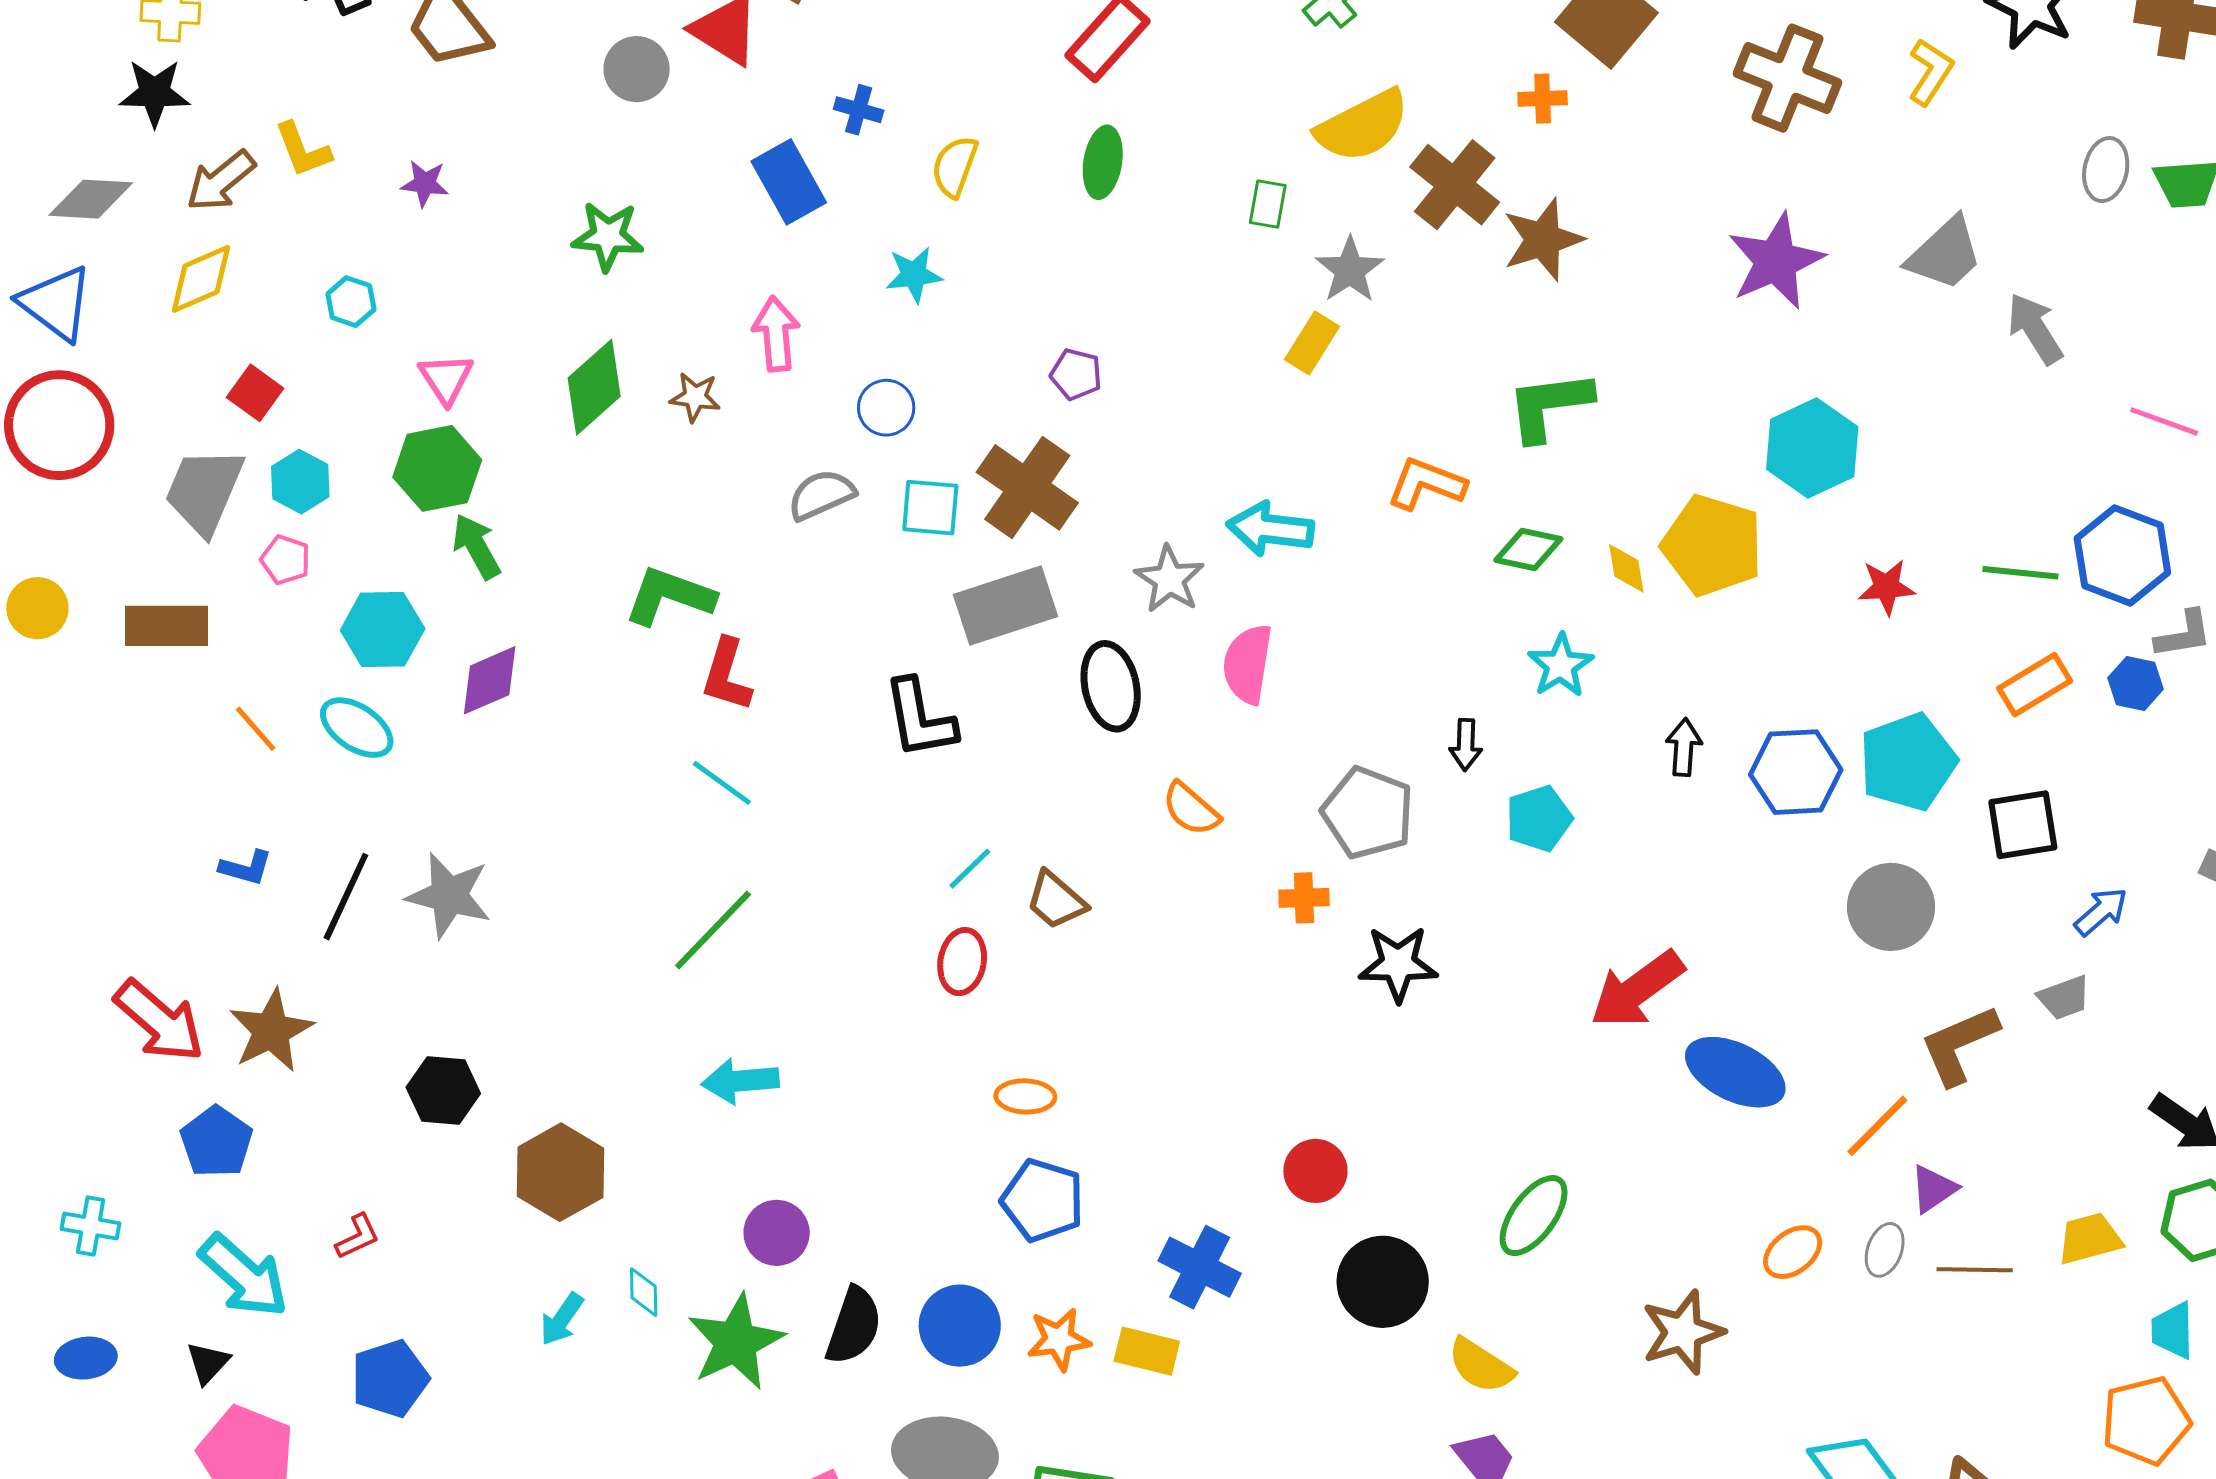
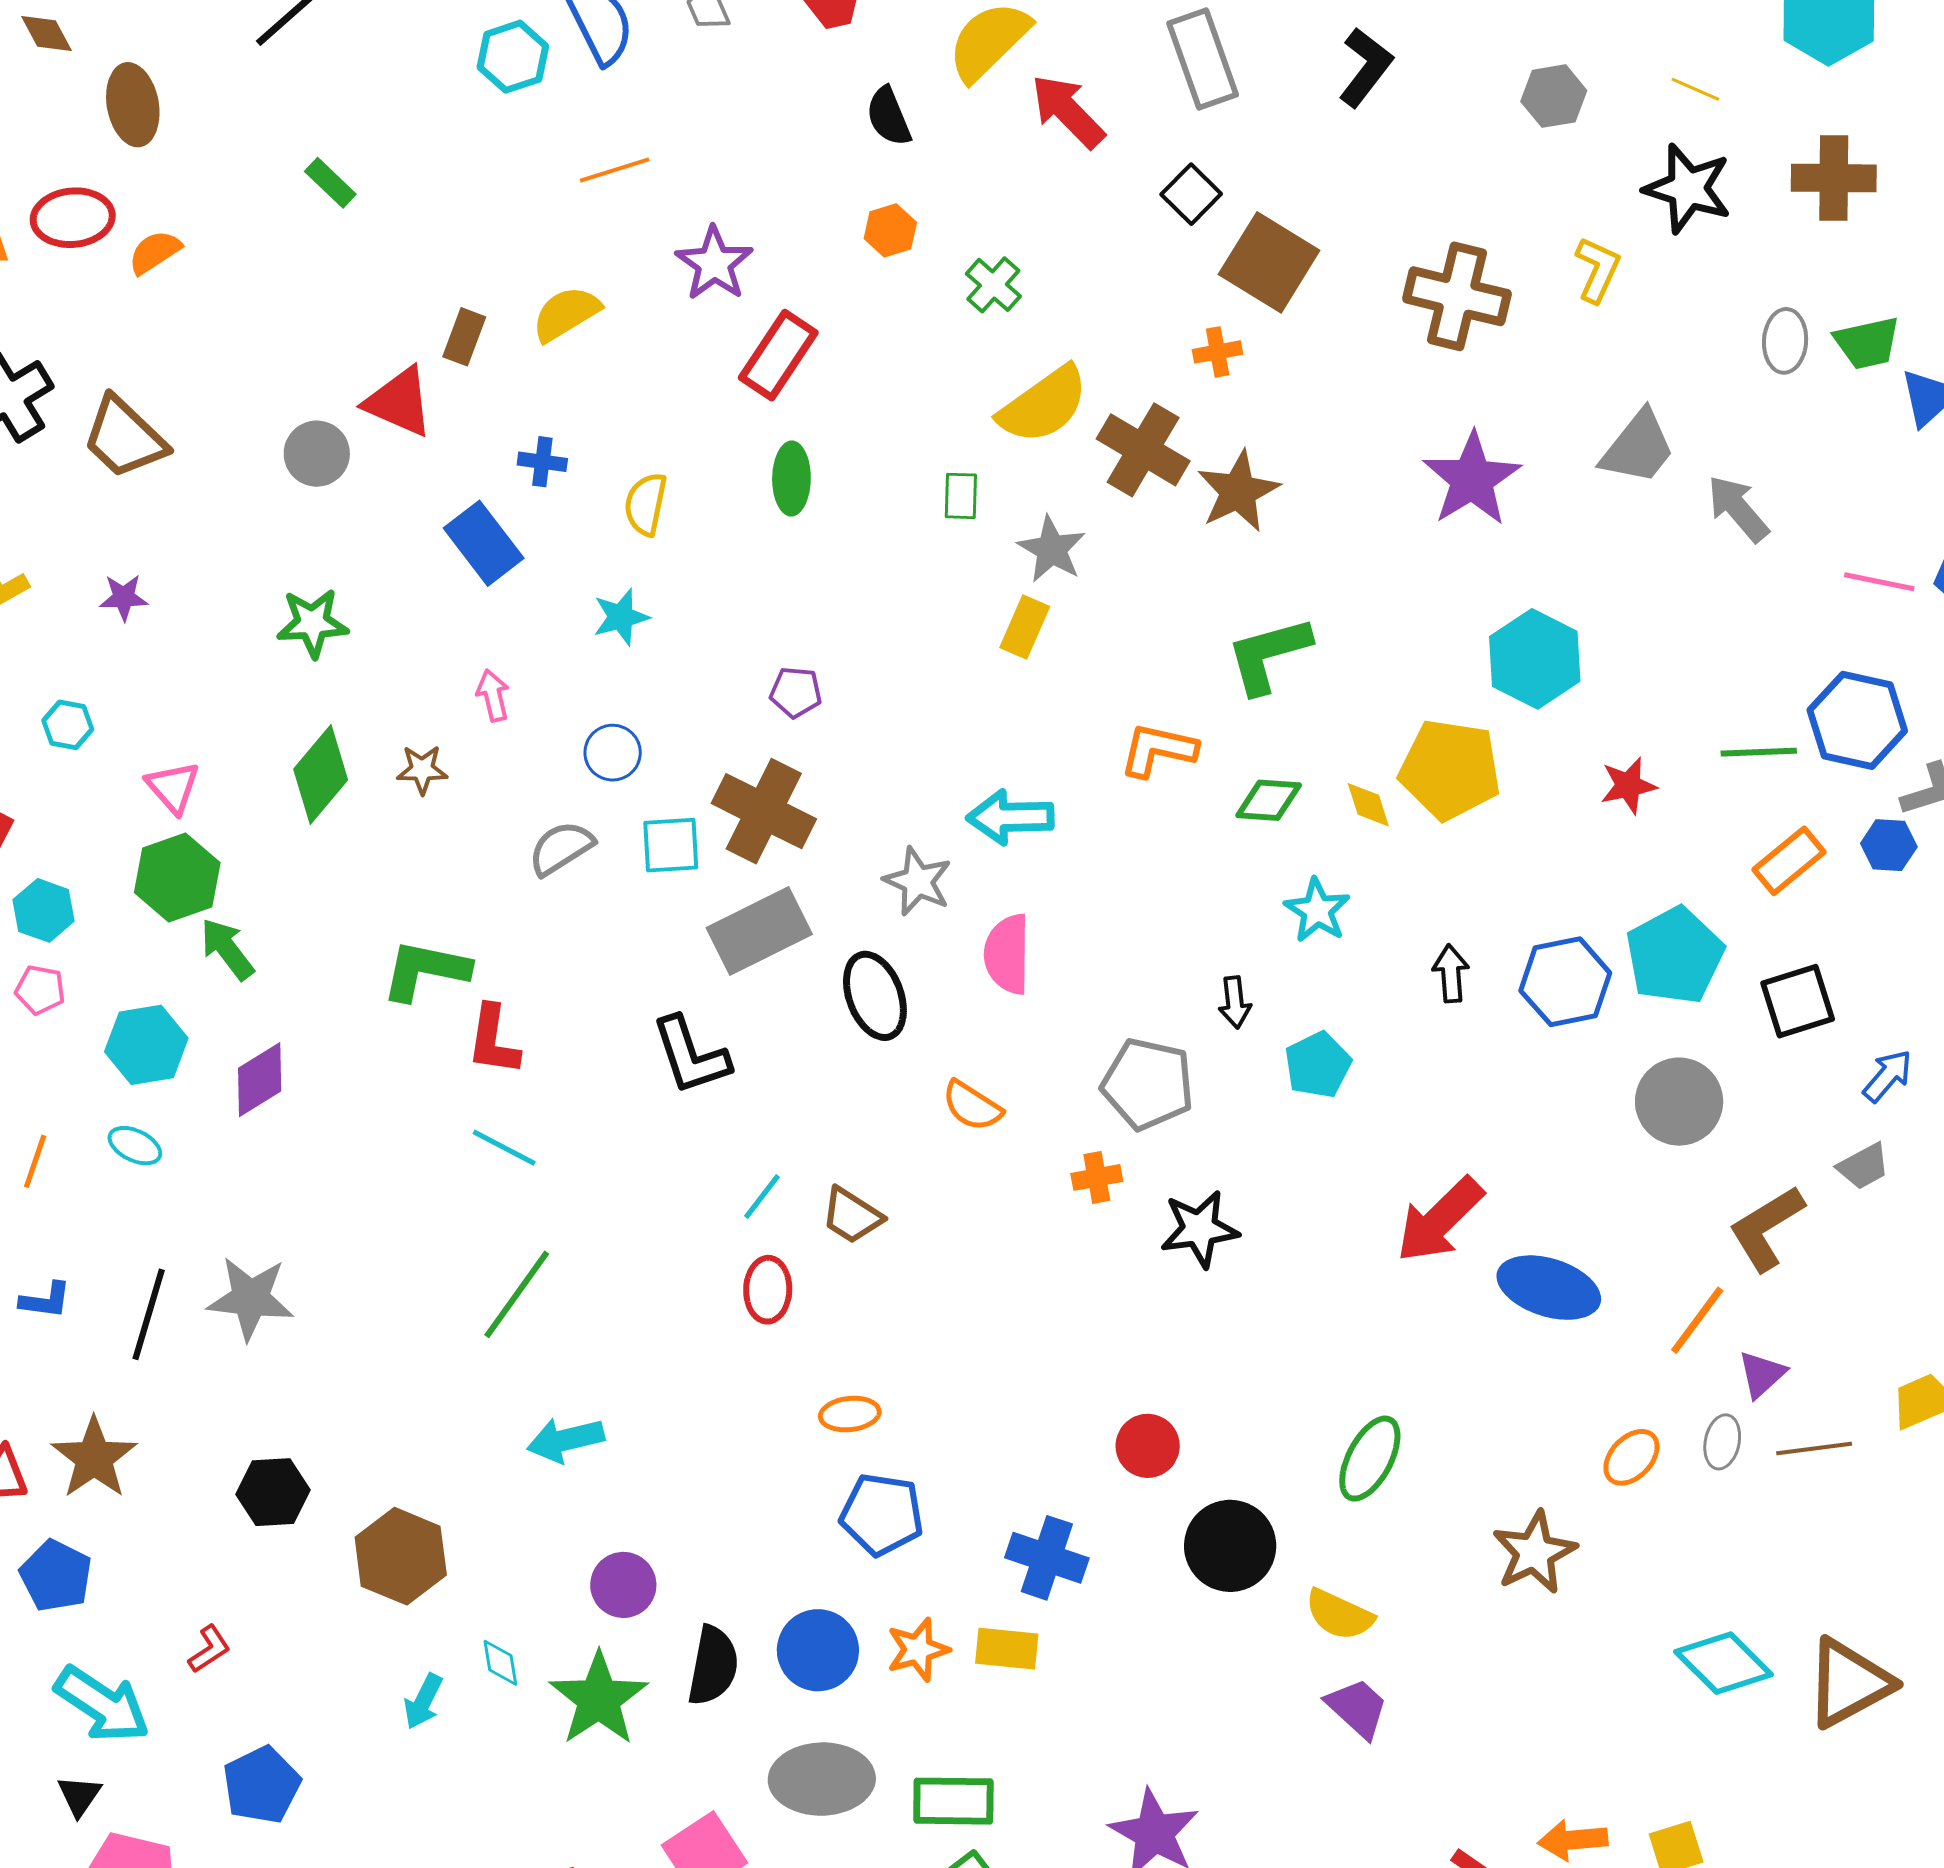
pink arrow: (776, 334) -> (493, 695), size x0.7
cyan ellipse: (357, 728) -> (135, 1146), size x0.7
orange line: (256, 729) -> (35, 1161), turned 68

